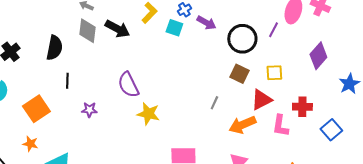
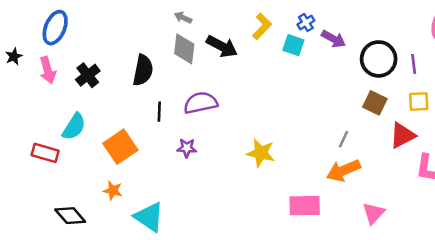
purple line: (273, 30) -> (414, 64), moved, turned -35
purple semicircle: (128, 85) -> (201, 103), moved, turned 104
orange arrow: (242, 125) -> (343, 170), moved

